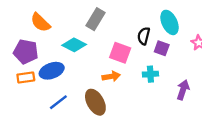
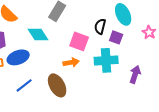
cyan diamond: (74, 45) -> (38, 34), turned 30
cyan cross: (150, 74) -> (106, 60), size x1.6

